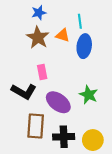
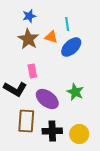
blue ellipse: (84, 46) -> (71, 47), turned 40

